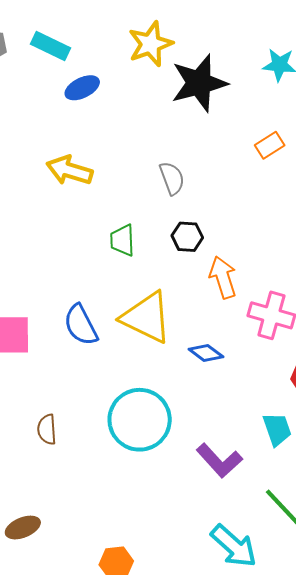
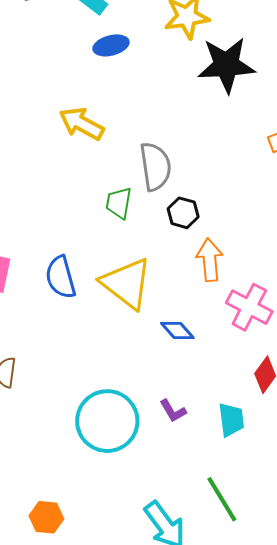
gray semicircle: (172, 178) -> (155, 167), moved, size x1.4
cyan circle: (140, 420) -> (107, 421), moved
purple L-shape: (219, 461) -> (173, 411), moved, size x0.6

